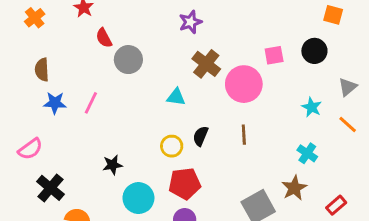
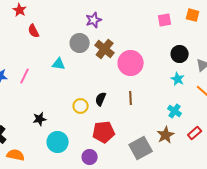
black circle: (314, 51) -> (180, 54), moved
pink square: (274, 55) -> (165, 20), moved
gray circle: (128, 60) -> (80, 43), moved
cyan triangle: (176, 97) -> (59, 64), moved
red pentagon: (185, 184) -> (104, 132), moved
red rectangle: (336, 205) -> (195, 133), moved

